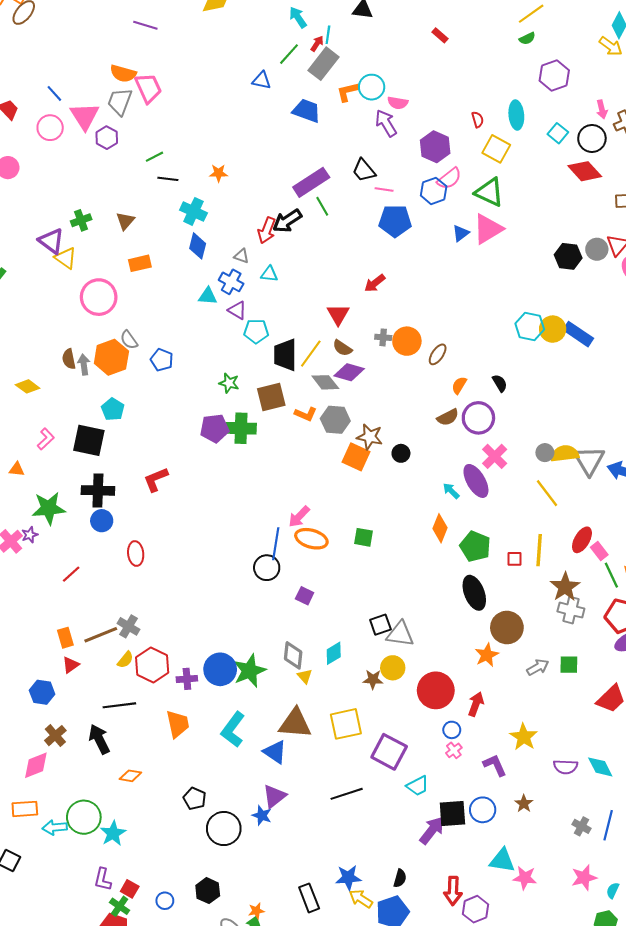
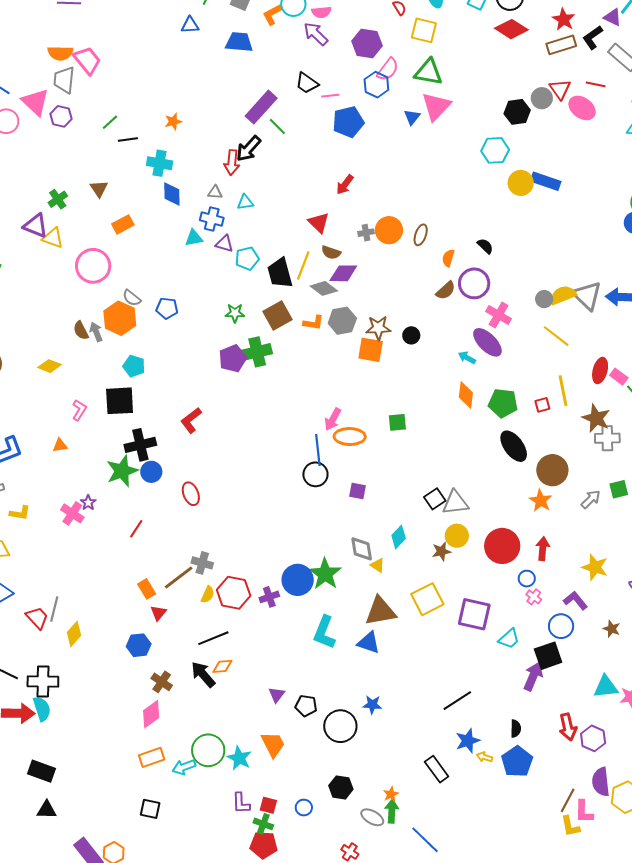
cyan hexagon: (530, 327) -> (495, 150), moved
green star: (49, 508) -> (122, 471), moved
orange trapezoid: (178, 724) -> (273, 744), moved
orange diamond: (130, 776) -> (222, 666), moved
black line: (347, 794) -> (457, 701), moved
purple triangle: (274, 796) -> (277, 695), moved, size x0.7
blue circle: (483, 810) -> (561, 626), moved
yellow arrow: (361, 899) -> (484, 757), size x0.7

